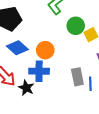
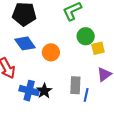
blue cross: (39, 71) -> (29, 91), moved
black star: (26, 88) -> (44, 91), moved

